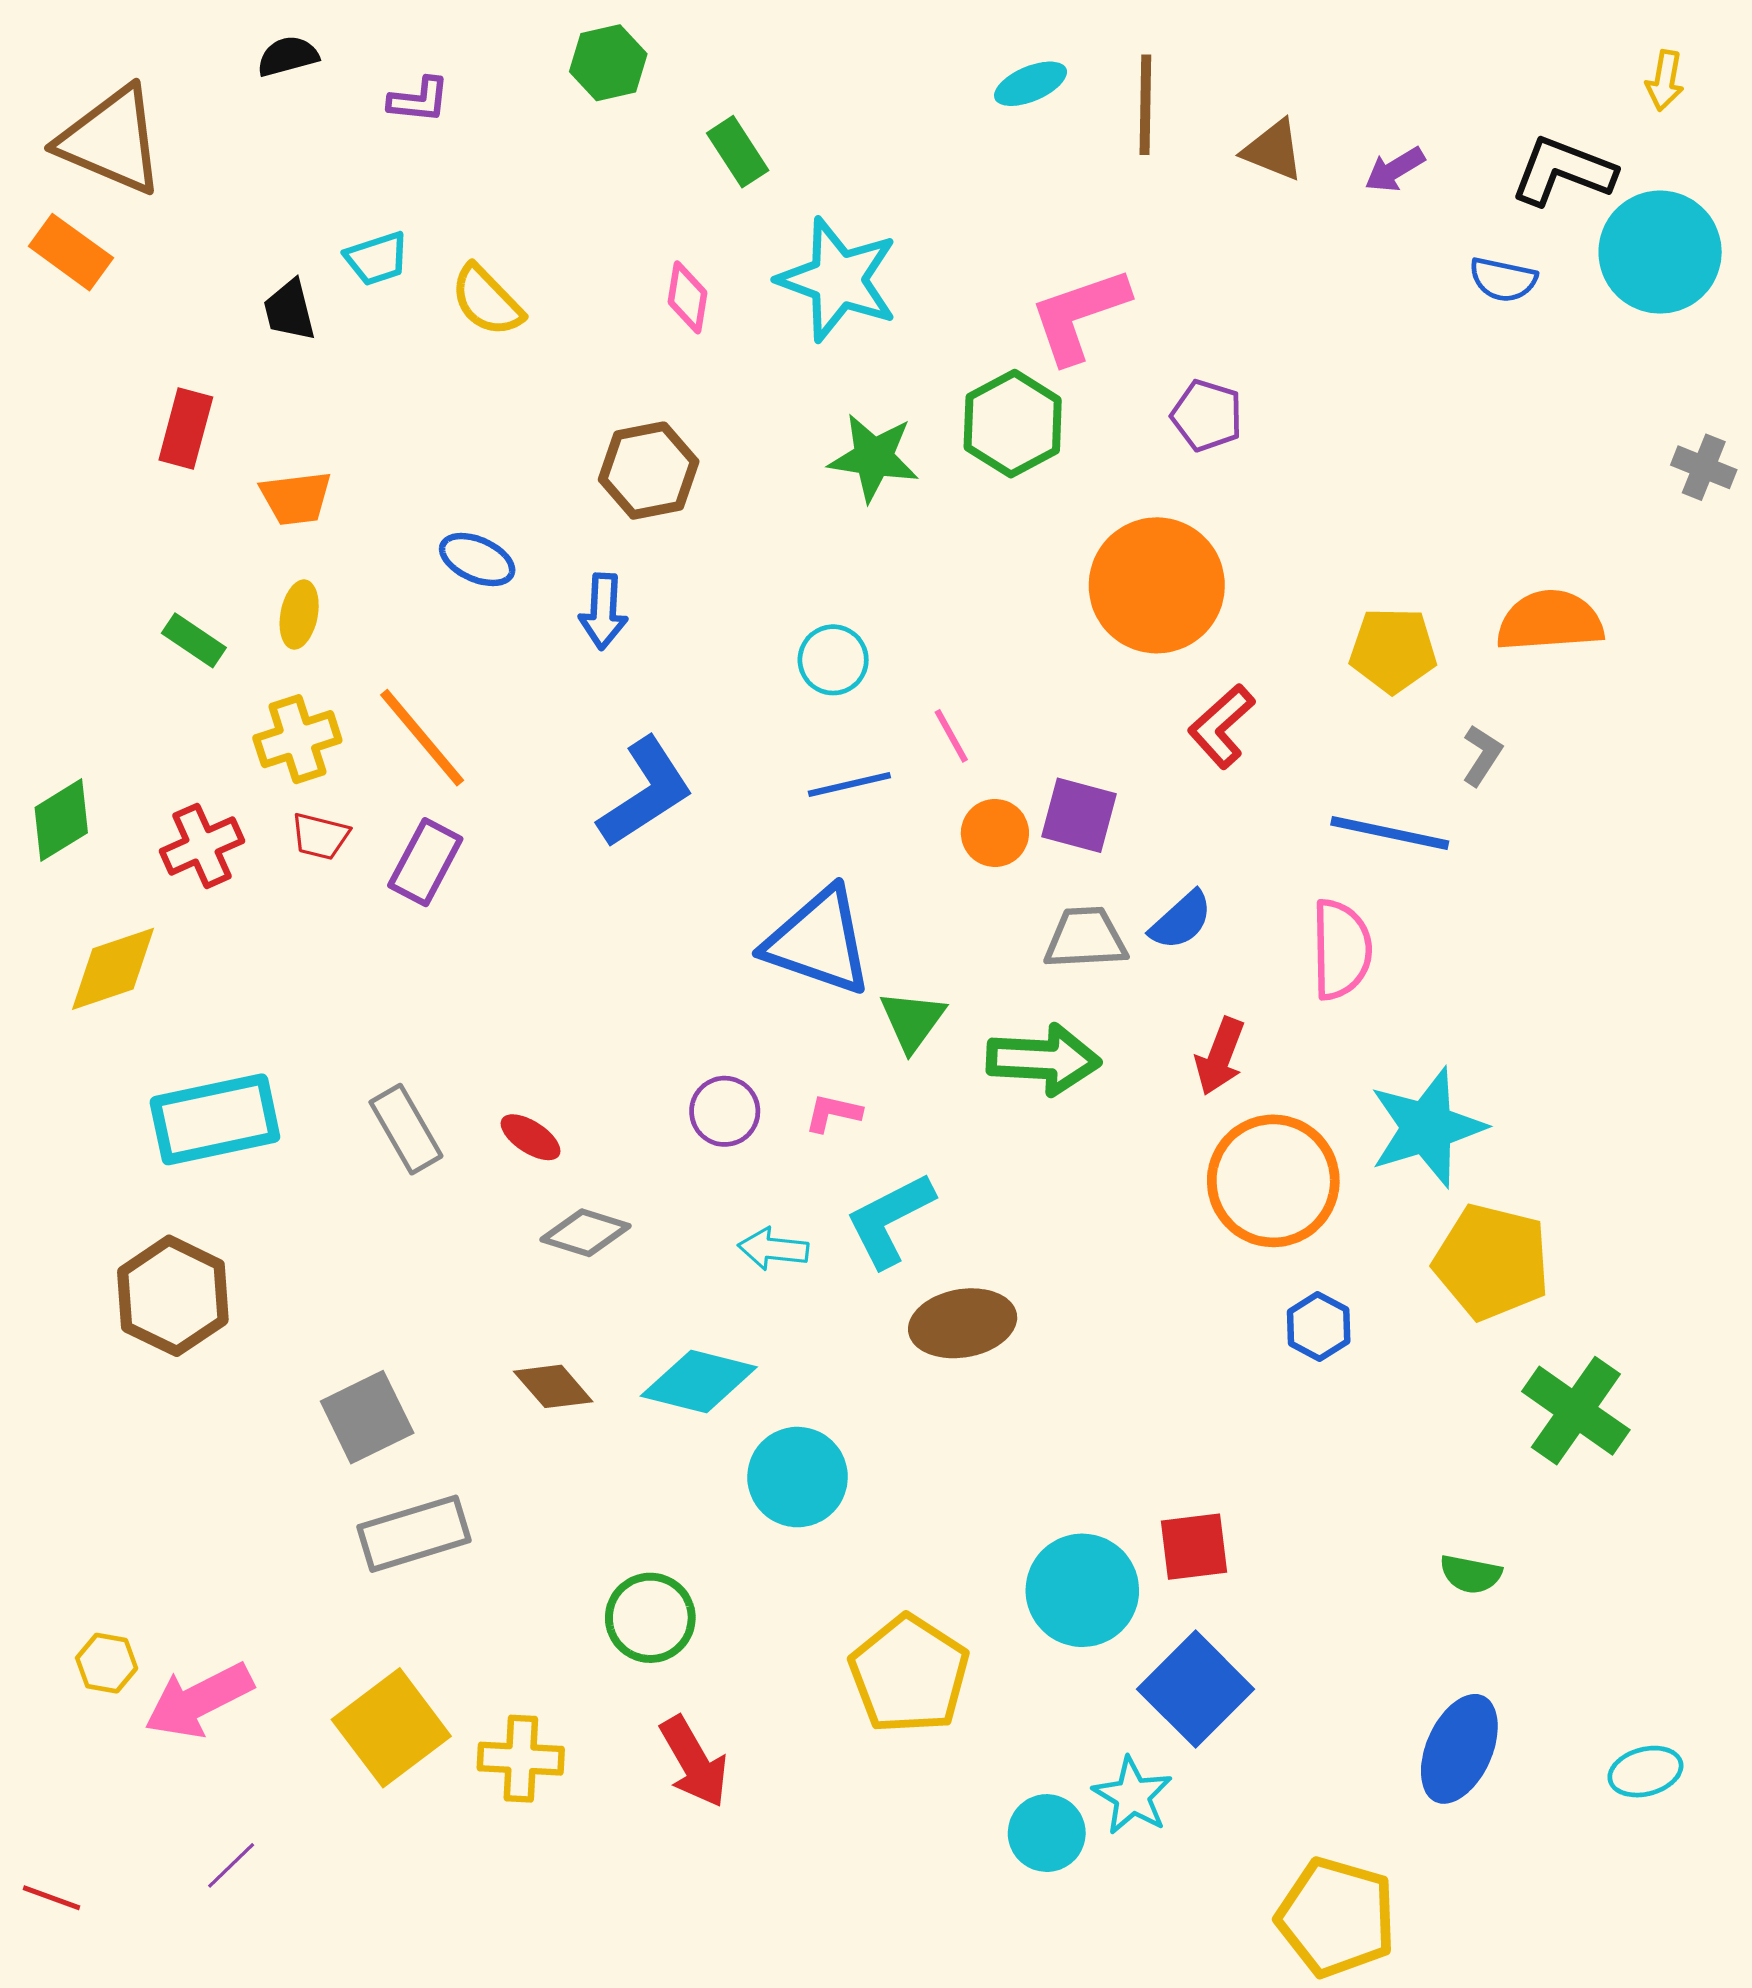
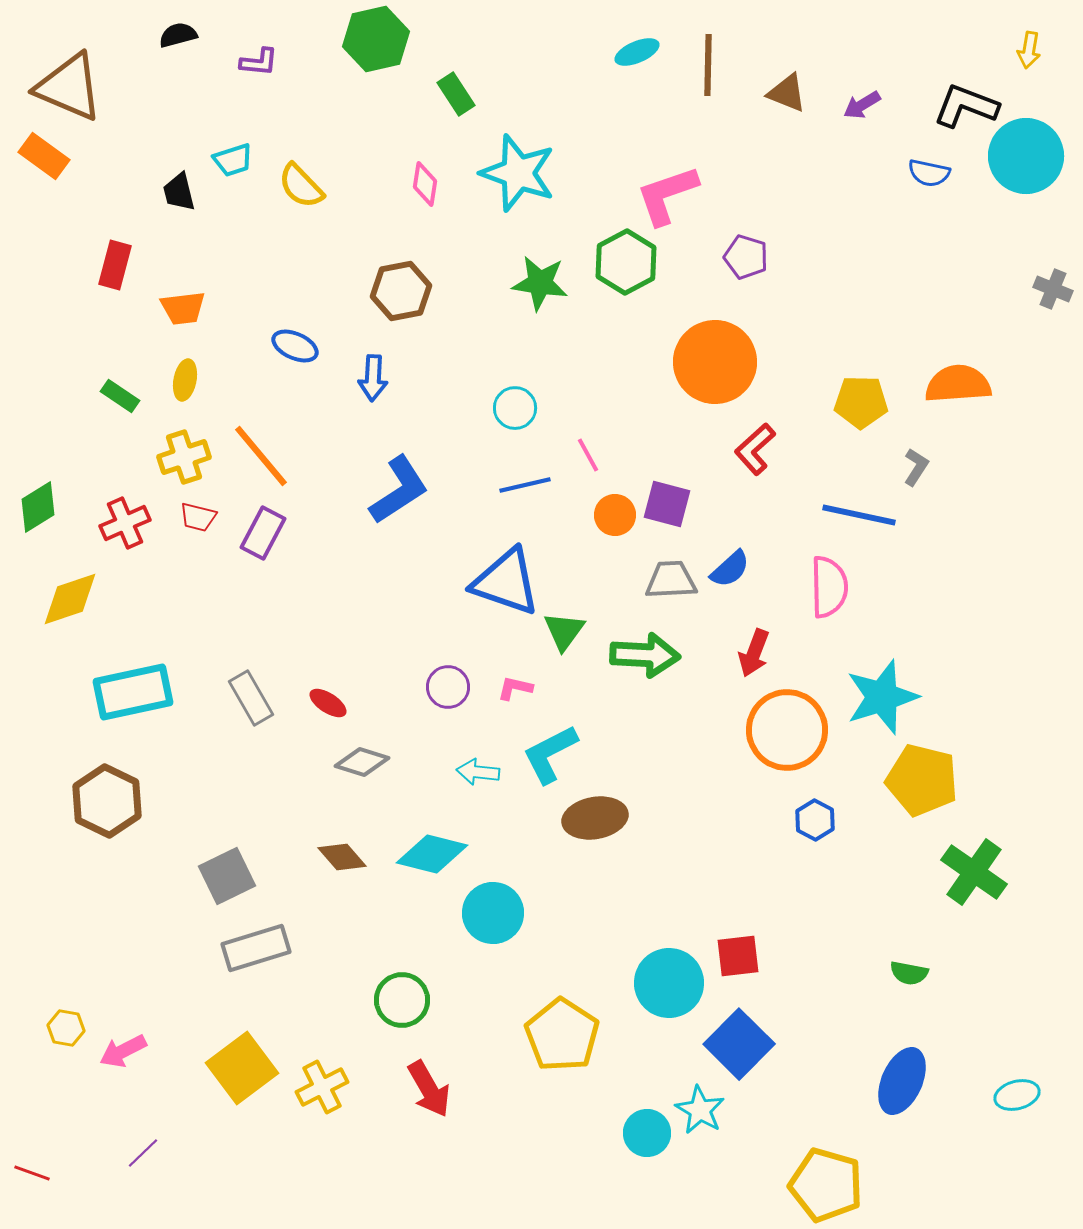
green hexagon: (608, 63) -> (376, 39), size x1.4
pink arrow: (199, 1700) -> (123, 1051), size x0.7
yellow cross: (521, 1759) -> (322, 1087), turned -30

